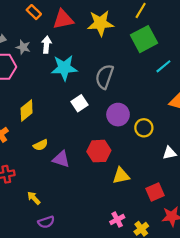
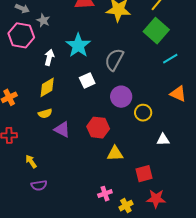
green square: (144, 39) -> (156, 31), turned -30
white arrow: (46, 45) -> (49, 57), moved
cyan star: (64, 68) -> (78, 45), turned 30
yellow diamond: (27, 110) -> (47, 87), moved

